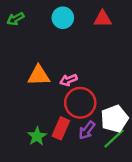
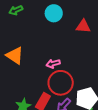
red triangle: (103, 19) -> (83, 26), moved
orange triangle: (39, 75) -> (15, 55), moved, turned 30

